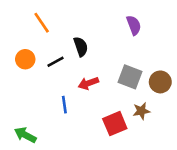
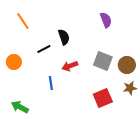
orange line: (42, 23) -> (23, 21), moved
orange circle: (25, 59) -> (14, 62), moved
brown star: (141, 111) -> (130, 88), moved
red square: (115, 124) -> (103, 98), moved

